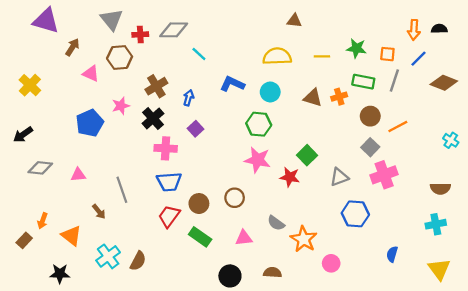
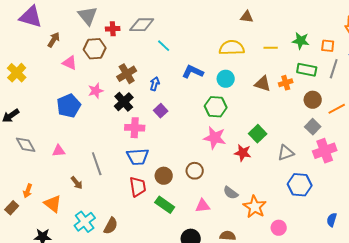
gray diamond: (40, 168) -> (26, 145), turned 55
red trapezoid: (169, 216) -> (138, 187), turned 135

